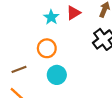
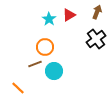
brown line: (19, 69) -> (35, 64), moved

